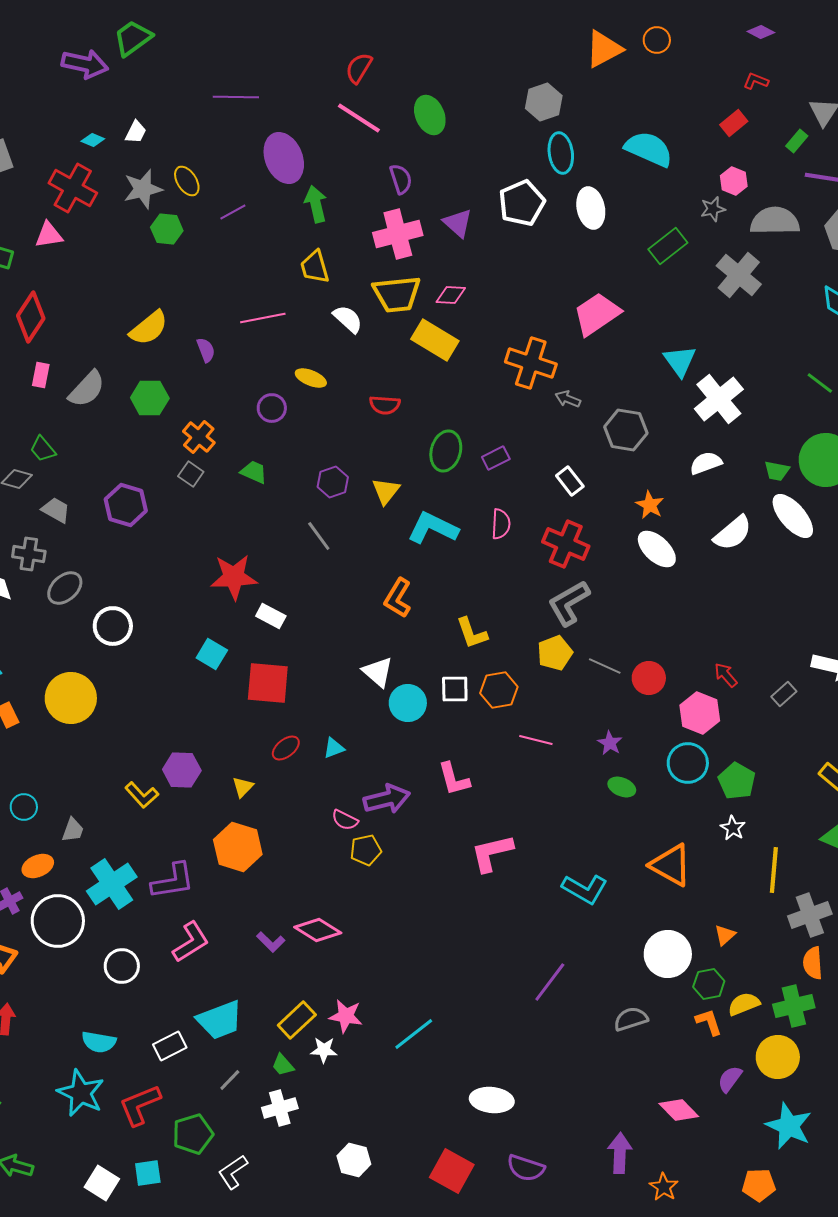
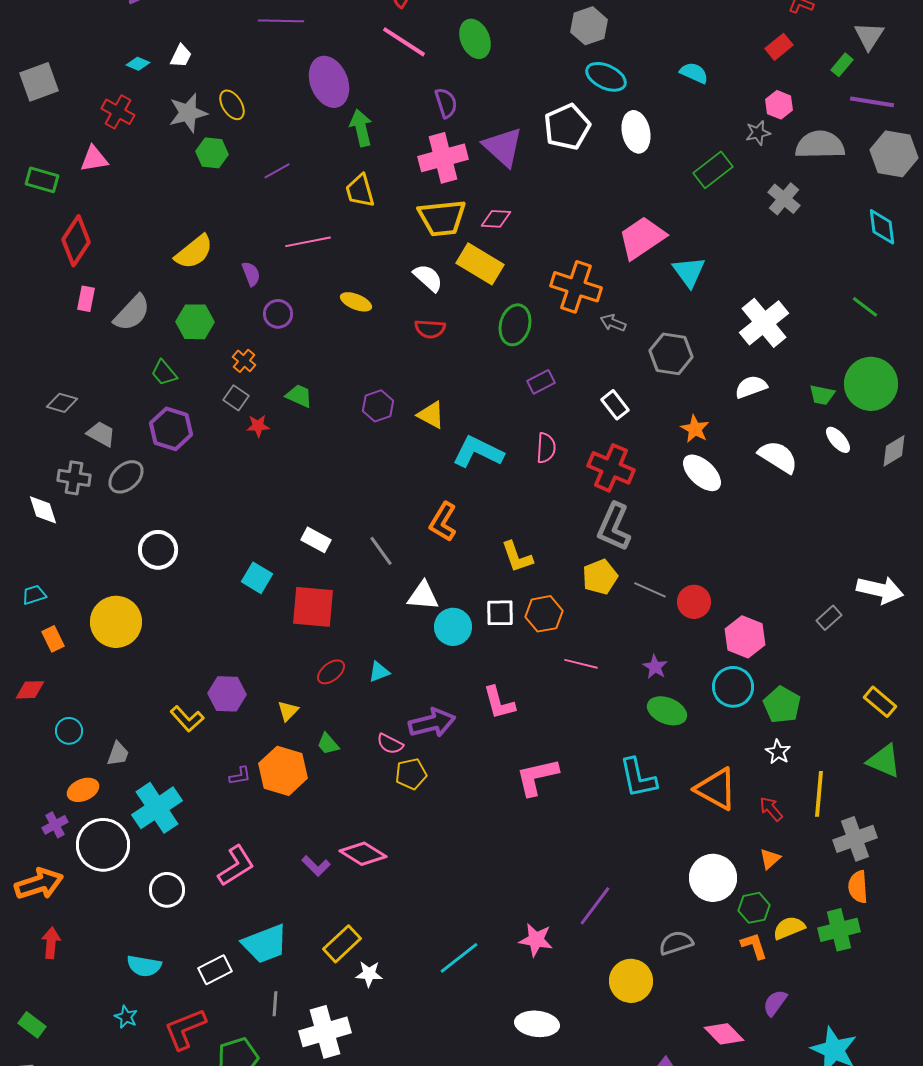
cyan semicircle: (649, 149) -> (694, 73), size x0.6
cyan ellipse: (561, 153) -> (606, 77), turned -57
red cross: (73, 188) -> (118, 112), size x0.7
purple line: (233, 212) -> (277, 171), moved
purple triangle: (458, 223) -> (503, 147), size x1.4
gray cross: (739, 275) -> (784, 199), size x0.7
white semicircle: (348, 319) -> (428, 278), moved
cyan triangle: (680, 361) -> (689, 272), moved
purple circle: (272, 408) -> (278, 314), moved
orange cross: (199, 437) -> (244, 361), size x0.7
green trapezoid: (43, 449) -> (164, 373), moved
green ellipse: (446, 451) -> (515, 325), moved
yellow triangle: (386, 491) -> (431, 415), turned -40
white ellipse: (793, 516) -> (838, 440), size x0.6
white semicircle: (733, 533) -> (778, 457), turned -108
gray line: (319, 536) -> (381, 551), moved
red star: (234, 577) -> (258, 426), moved, size x0.5
gray ellipse: (65, 588) -> (126, 477), moved
gray L-shape: (569, 603) -> (614, 527), turned -36
white triangle: (378, 672) -> (423, 596), turned -36
red arrow: (726, 675) -> (771, 809), moved
green ellipse: (622, 787) -> (667, 711), size x1.4
purple L-shape: (173, 881) -> (240, 776), moved, size x0.5
cyan L-shape: (585, 889) -> (638, 778), moved, turned 48
pink star: (346, 1016) -> (536, 940), moved
yellow circle: (778, 1057) -> (631, 981), moved
green trapezoid: (283, 1065) -> (328, 744), moved
gray line: (230, 1080) -> (275, 1004), turned -40
cyan star: (81, 1093) -> (126, 1017), size x0.5
white cross: (280, 1108) -> (325, 1032), size x1.4

